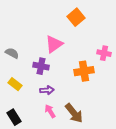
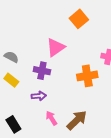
yellow rectangle: (15, 84) -> (11, 80), moved
purple arrow: (47, 90) -> (39, 96), moved
brown arrow: (74, 113) -> (77, 120), turned -95

